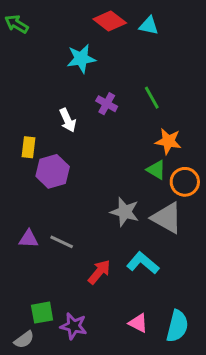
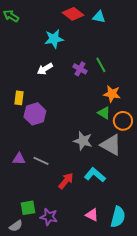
purple cross: (107, 104) -> (80, 69), moved
white arrow: (68, 120) -> (45, 69), moved, turned 84

